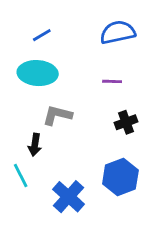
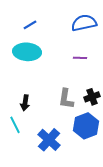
gray L-shape: (57, 115) -> (66, 99), moved, turned -95
black cross: (126, 122) -> (92, 97), moved

